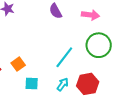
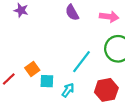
cyan square: (32, 83) -> (47, 81), moved
cyan arrow: (63, 84) -> (68, 90), moved

